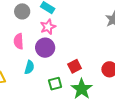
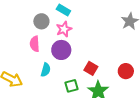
gray circle: (22, 11) -> (41, 21), moved
red square: (75, 66) -> (91, 68), turned -32

